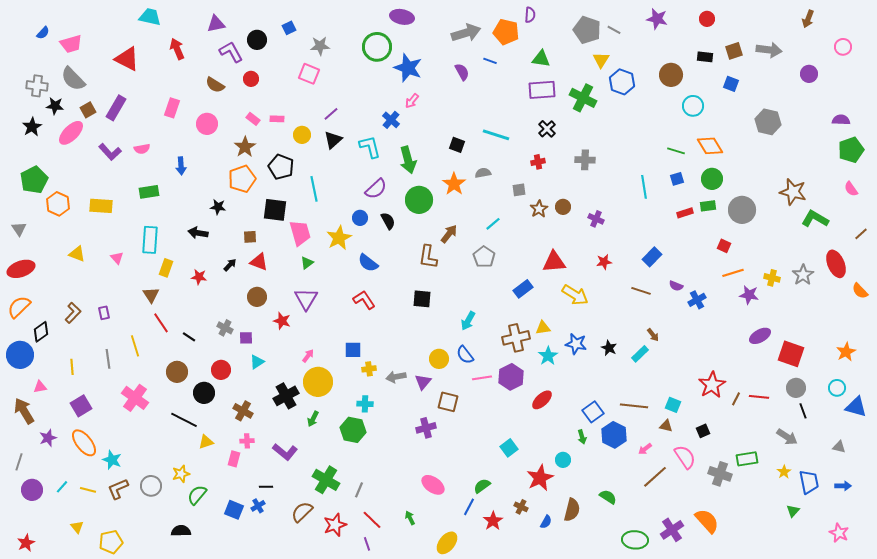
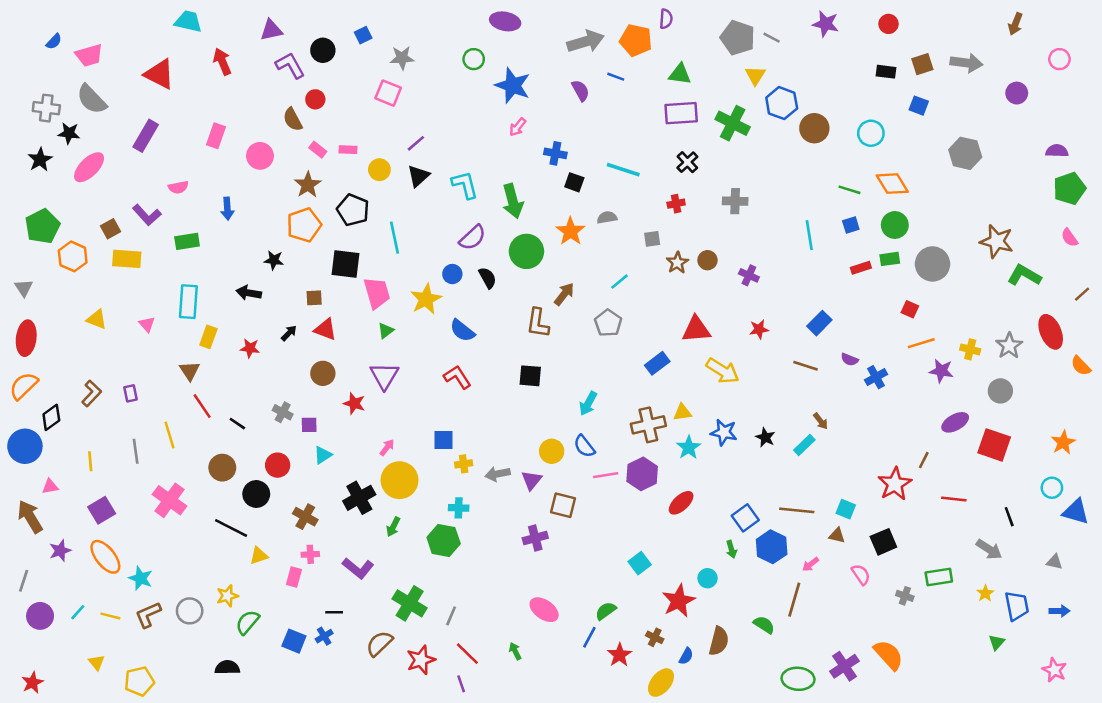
green circle: (377, 47) -> (474, 59), size x0.6
brown circle: (671, 75) -> (814, 128), moved
brown semicircle: (215, 85) -> (293, 119), moved, turned 30
brown square: (88, 110) -> (110, 229), moved
blue cross: (391, 120) -> (555, 153), moved, turned -30
purple L-shape: (110, 152) -> (147, 215), moved
red ellipse: (21, 269) -> (26, 338), turned -64
gray circle: (796, 388) -> (1000, 391), moved
brown line: (736, 399) -> (924, 460), moved
black square: (703, 431) -> (883, 542), size x1.5
pink semicircle: (685, 457) -> (861, 574), size x0.7
gray cross: (720, 474) -> (905, 596), size x0.6
brown line: (655, 477) -> (794, 600), moved, turned -32
yellow ellipse: (447, 543) -> (661, 683), moved

